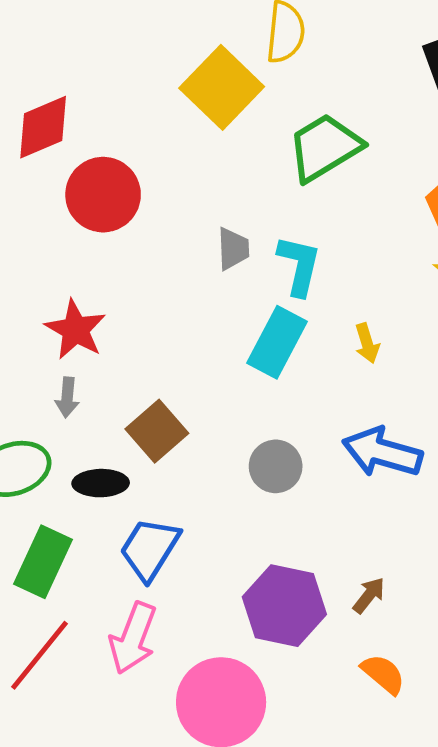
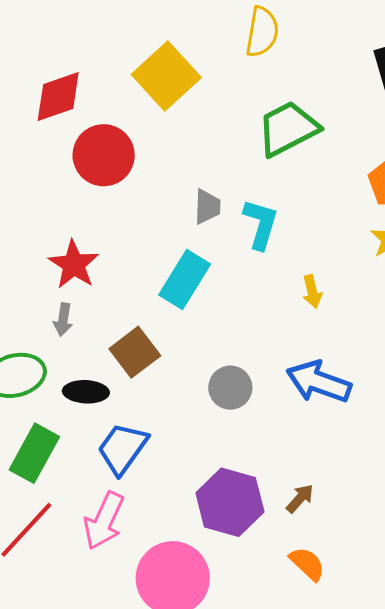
yellow square: (222, 87) -> (166, 76), moved
cyan rectangle: (277, 342) -> (185, 280), moved

